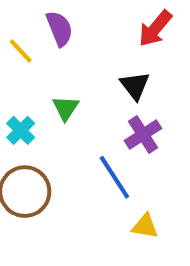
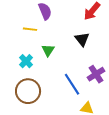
yellow line: (21, 51) -> (30, 29), moved, turned -40
purple cross: (143, 135) -> (96, 74), moved

